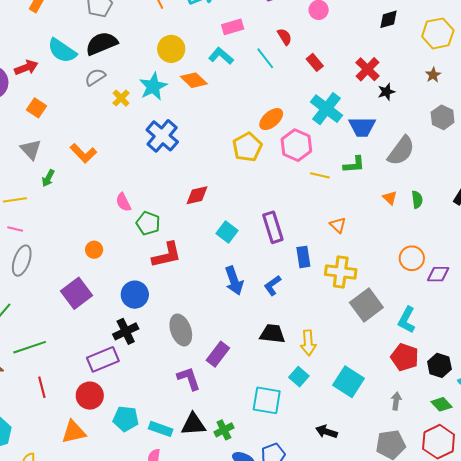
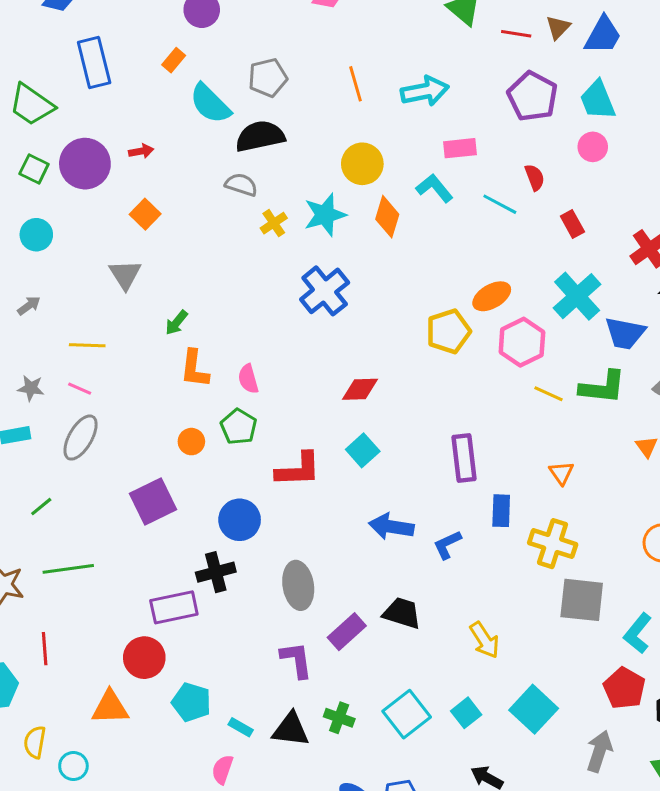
cyan semicircle: (62, 51) -> (210, 104), moved
cyan line: (265, 58) -> (500, 204), turned -35
red arrow: (26, 68) -> (141, 151), size x0.7
gray semicircle: (95, 77) -> (241, 185), turned 40
orange diamond: (194, 80) -> (387, 217), turned 52
orange L-shape: (83, 153) -> (194, 369), moved, turned 40
green L-shape: (354, 165) -> (603, 387), size x1.4
green arrow: (48, 178) -> (176, 323), moved
green pentagon: (148, 223) -> (239, 427), moved
cyan square: (227, 232) -> (363, 450), moved
blue arrow: (234, 281) -> (391, 527), turned 108
gray square: (366, 305) -> (582, 600), turned 32
black trapezoid: (272, 334) -> (402, 613), moved
yellow arrow: (308, 343) -> (485, 640), turned -40
cyan square: (299, 377) -> (466, 713), moved
red line: (42, 387) -> (45, 649), moved
cyan square: (267, 400) -> (407, 714), turned 32
gray arrow: (396, 401) -> (599, 751), size x1.5
cyan rectangle: (161, 429) -> (241, 727), size x0.7
green cross: (224, 430) -> (339, 718), moved, turned 36

